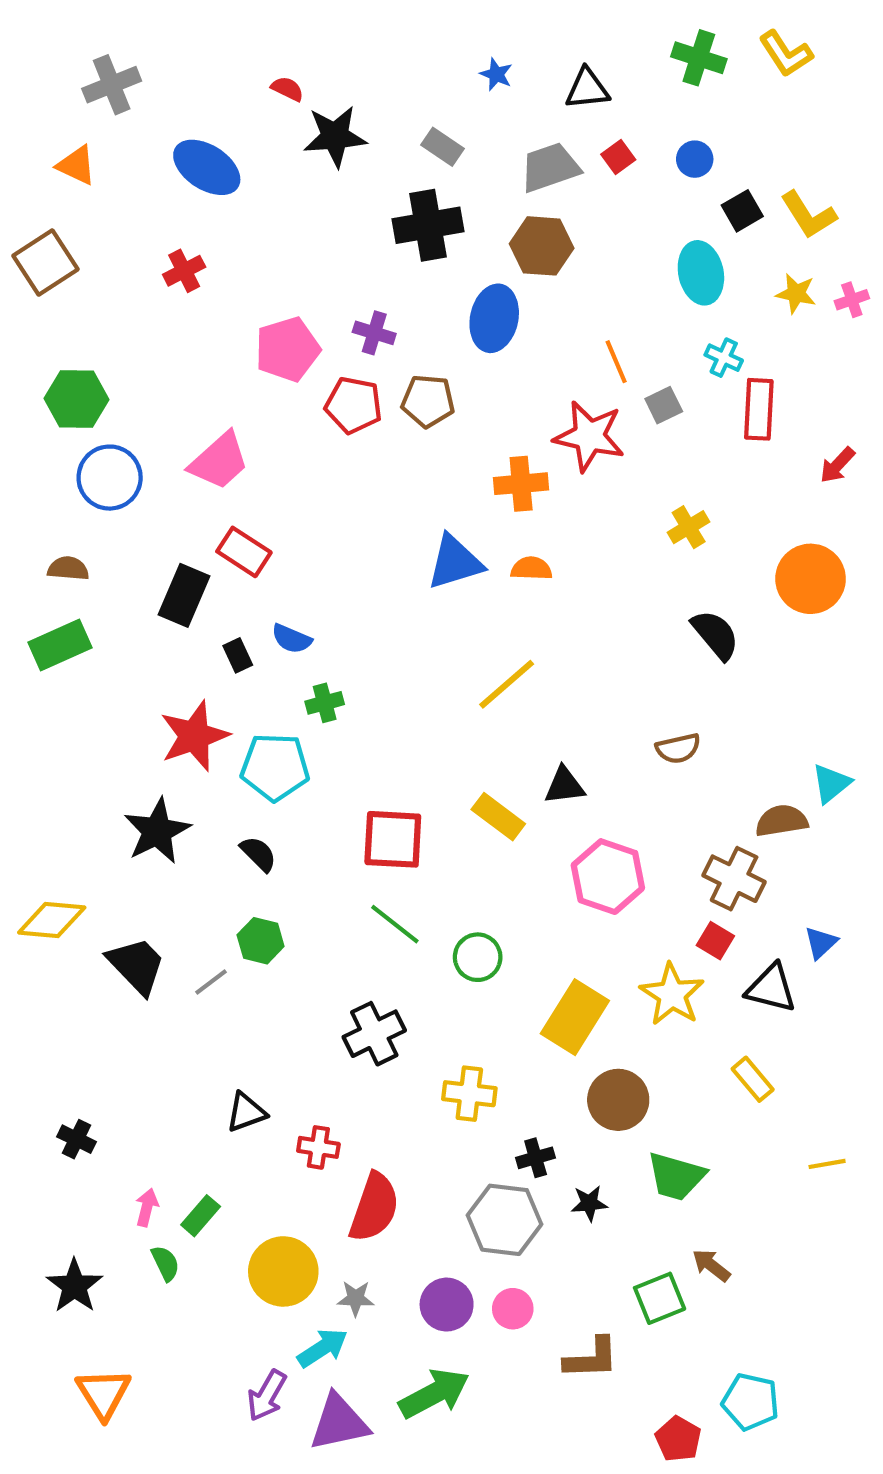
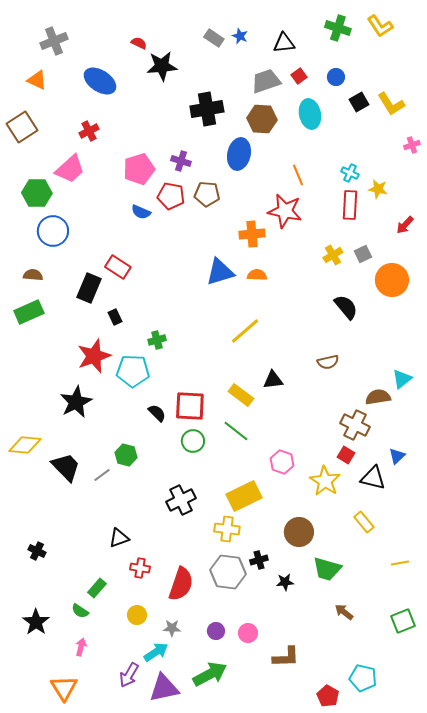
gray rectangle: (442, 147) -> (214, 38), moved
cyan ellipse: (701, 273) -> (310, 114), moved
yellow star: (796, 293) -> (378, 189), moved
gray square: (664, 405) -> (363, 254), moved
red rectangle: (759, 409) -> (350, 205), moved
pink trapezoid: (219, 461) -> (70, 169), moved
blue semicircle: (292, 639) -> (141, 212), moved
black semicircle: (258, 854) -> (157, 413), moved
pink hexagon: (608, 877) -> (282, 462), moved, size x0.7
green line: (395, 924) -> (236, 431), moved
green circle: (478, 957) -> (193, 441), moved
yellow rectangle: (575, 1017) -> (244, 496), moved, turned 32
red cross: (318, 1147) -> (140, 568), moved
pink arrow: (147, 1207) -> (81, 647), moved
gray hexagon: (504, 1220) -> (228, 572), moved
green semicircle: (165, 1263) -> (80, 611), turned 150
yellow circle: (283, 1271) -> (137, 615), size x0.6
green square: (660, 1298) -> (403, 621), moved
purple circle: (447, 1305) -> (216, 631), size x0.7
orange triangle: (103, 1393) -> (64, 688), moved

